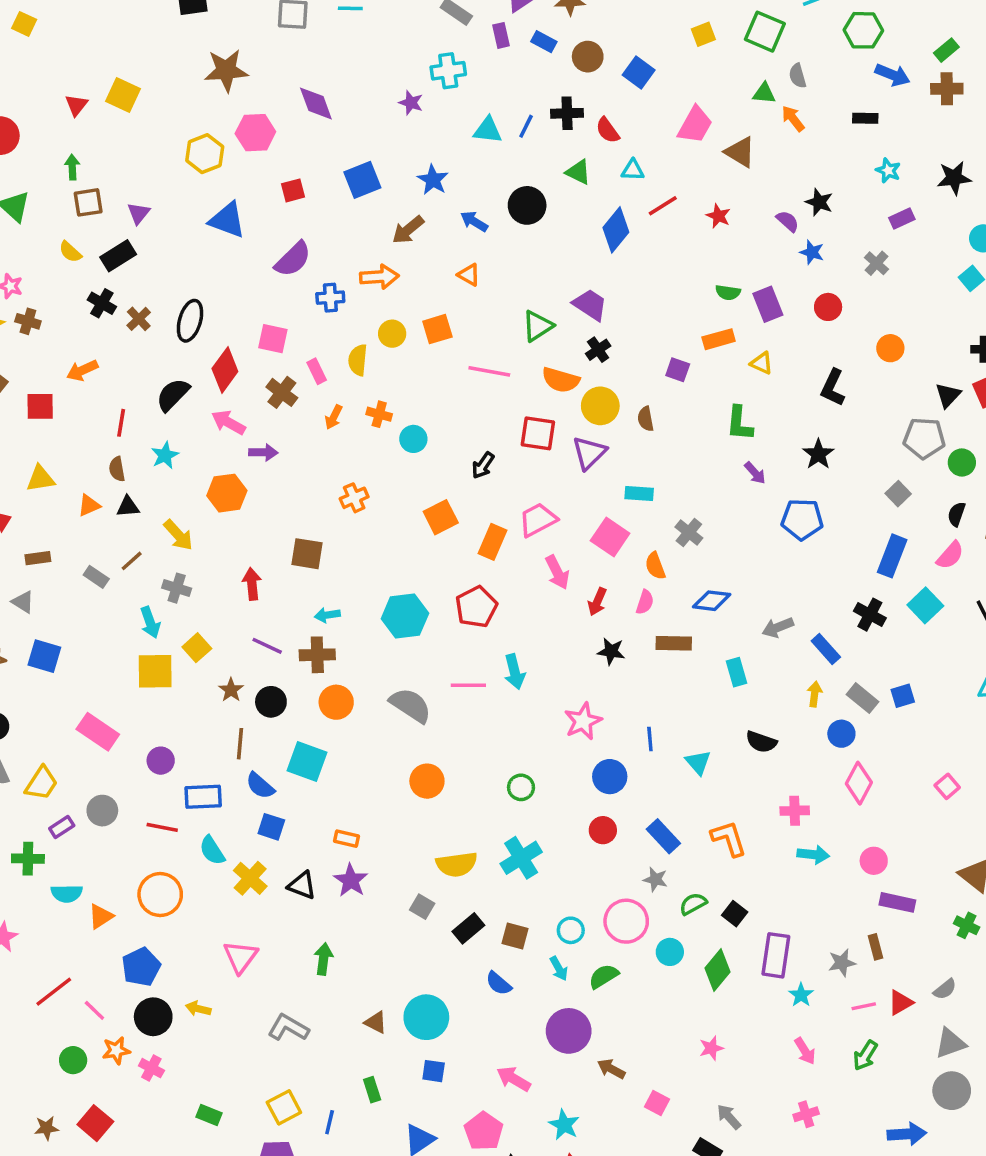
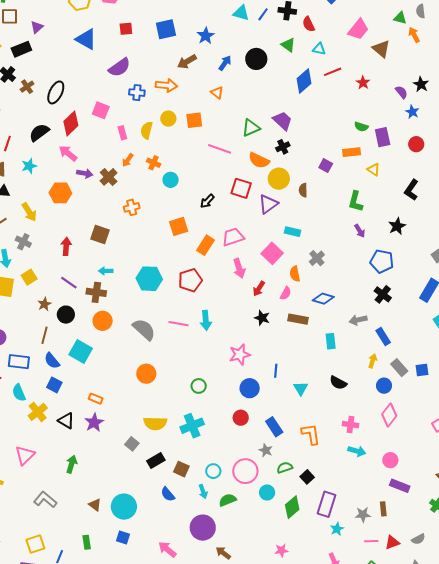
blue arrow: (474, 221) -> (225, 63), turned 84
brown cross: (282, 392) -> (109, 177), moved
black cross: (870, 615) -> (383, 294), moved

